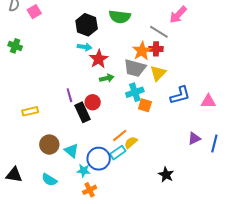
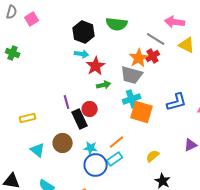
pink arrow: (178, 15) -> (175, 22), turned 54
red cross: (156, 49) -> (153, 56), turned -32
yellow triangle: (158, 73) -> (187, 45), moved, turned -48
orange square: (145, 105) -> (142, 112), size x1.6
yellow semicircle: (131, 143) -> (153, 156), moved
brown circle: (49, 145) -> (63, 143), moved
cyan triangle: (71, 151) -> (38, 150), moved
cyan star: (84, 171) -> (91, 148), moved

